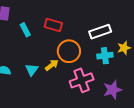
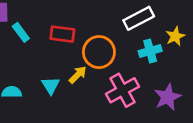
red rectangle: (53, 25) -> (62, 34), moved
cyan rectangle: (25, 30) -> (21, 32), moved

